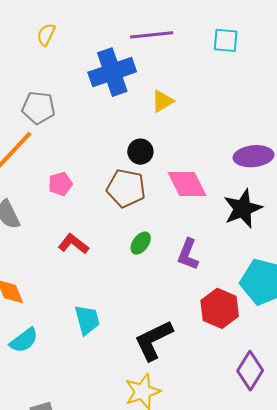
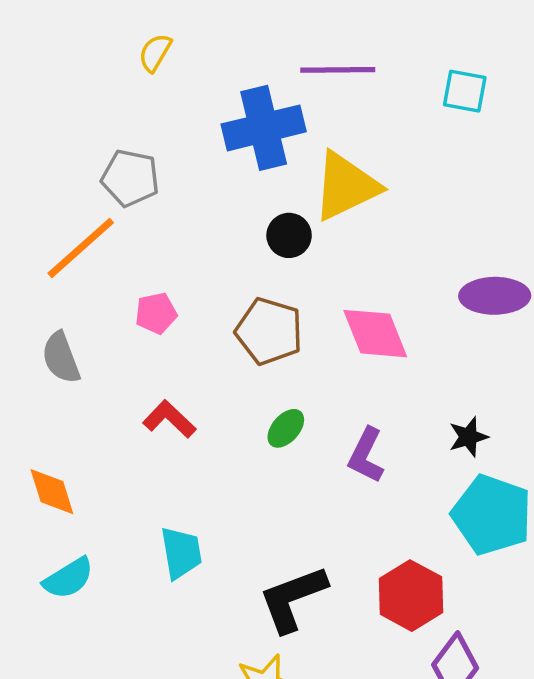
yellow triangle: (162, 101) -> (346, 186), size x1.8
black circle: (140, 152) -> (289, 235), moved
black star: (243, 209) -> (468, 437), moved, size x0.6
red hexagon: (220, 308) -> (411, 596), moved

